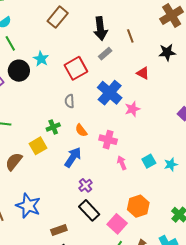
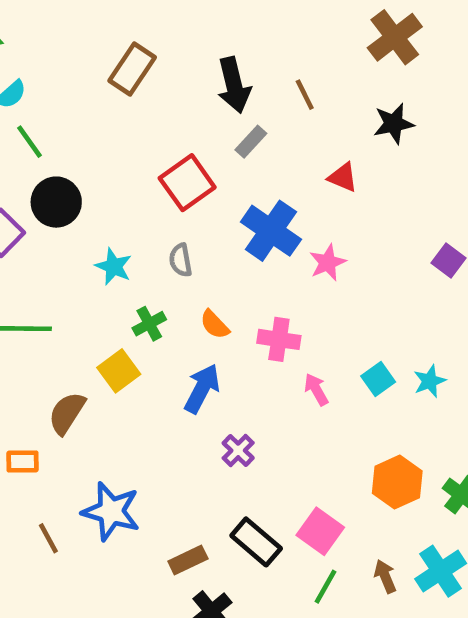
cyan star: (41, 59) -> (114, 267), moved
orange hexagon: (138, 206) -> (397, 482), moved
black rectangle: (89, 210) -> (256, 542), moved

